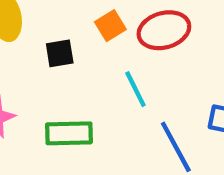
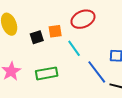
orange square: (110, 26) -> (55, 31), moved, turned 32

